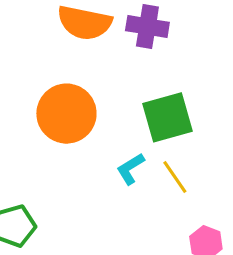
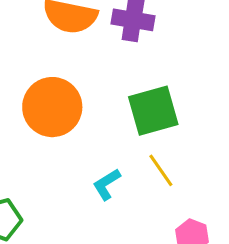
cyan L-shape: (130, 169) -> (107, 184), moved

